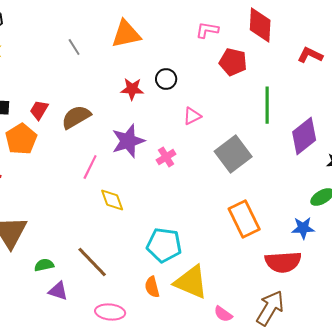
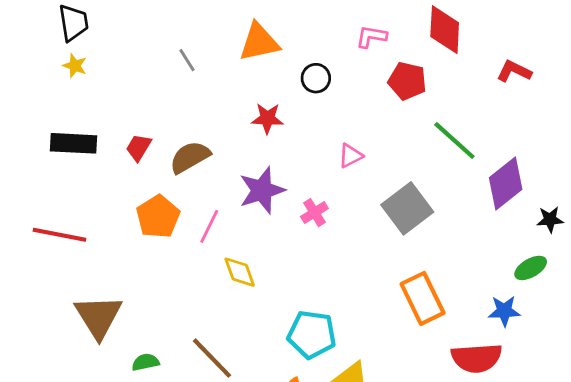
black circle: (166, 79) -> (316, 78), moved
green line: (267, 105) -> (454, 141), turned -48
orange pentagon: (21, 139) -> (158, 217), moved

